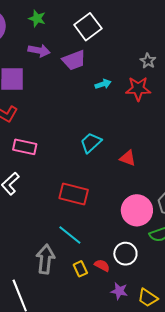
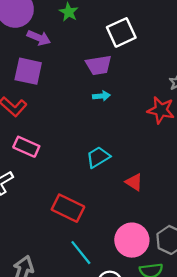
purple arrow: (39, 51) -> (39, 38), moved
cyan arrow: (103, 84) -> (101, 96), moved
cyan line: (70, 235) -> (81, 253), moved

